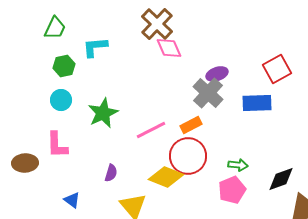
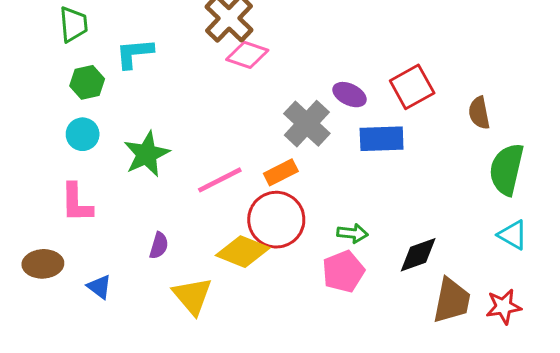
green trapezoid: (55, 28) -> (73, 24), turned -30
pink diamond: (169, 48) -> (247, 55), turned -48
purple ellipse: (217, 74) -> (349, 95), moved, turned 45
brown ellipse: (25, 163) -> (43, 264), moved

